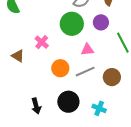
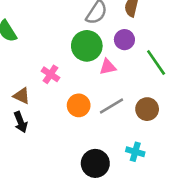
pink triangle: (87, 50) -> (108, 67), moved
black circle: (68, 102) -> (95, 163), moved
black arrow: (36, 106) -> (21, 122), moved

